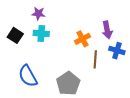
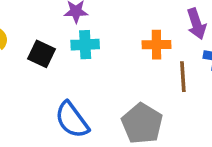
orange cross: (82, 39) -> (156, 45), turned 35

